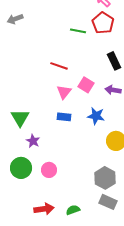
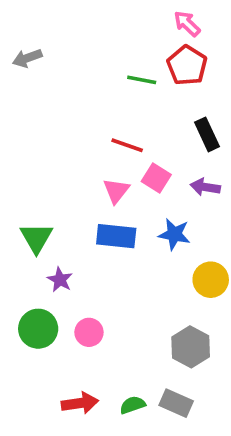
red line: (59, 66) -> (127, 145), moved
blue rectangle: (64, 117) -> (116, 236), size x1.5
gray rectangle: (108, 202) -> (176, 403), moved

